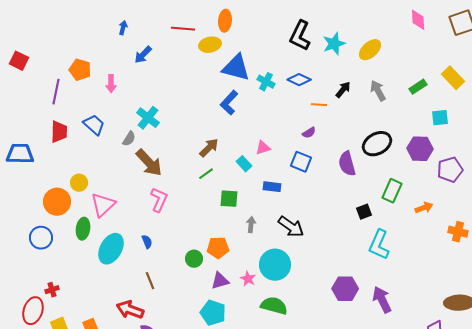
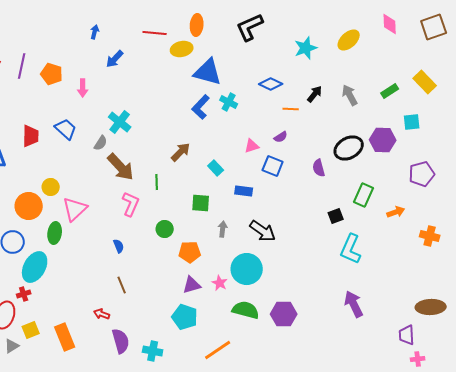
black L-shape: (300, 36) -> (250, 27), moved, turned 40
yellow ellipse: (370, 50) -> (349, 40), moved
cyan cross: (266, 82) -> (229, 102), moved
purple line: (56, 92) -> (22, 66), moved
pink triangle: (263, 148) -> (252, 146), moved
purple hexagon: (420, 149) -> (383, 140), moved
purple semicircle: (347, 164) -> (319, 168), size x0.7
green line: (206, 174) -> (157, 182), moved, turned -56
cyan ellipse: (111, 249) -> (35, 267), moved
green circle: (194, 259) -> (165, 229), moved
purple hexagon: (345, 289) -> (284, 314), moved
red arrow: (130, 310) -> (102, 314), size x0.6

